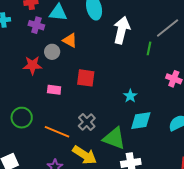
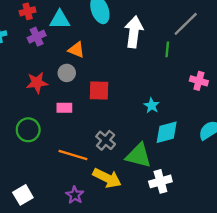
purple cross: (36, 25) -> (37, 37), turned -35
gray circle: (52, 52) -> (67, 73), moved
green circle: (22, 118) -> (28, 130), moved

